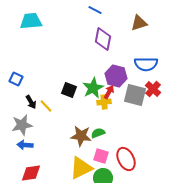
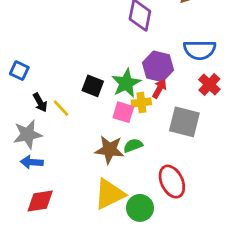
red arrow: (109, 92) -> (159, 89), moved
gray square: (135, 95) -> (184, 122), moved
pink square: (101, 156) -> (123, 112), moved

